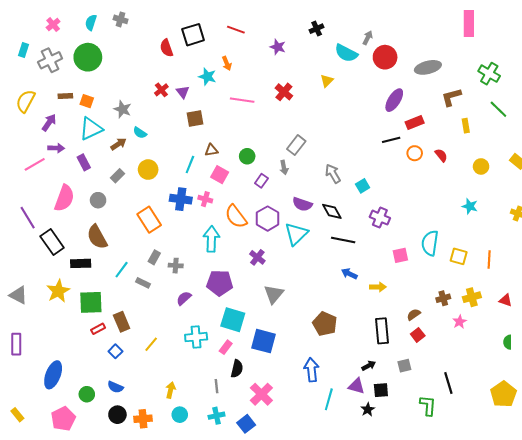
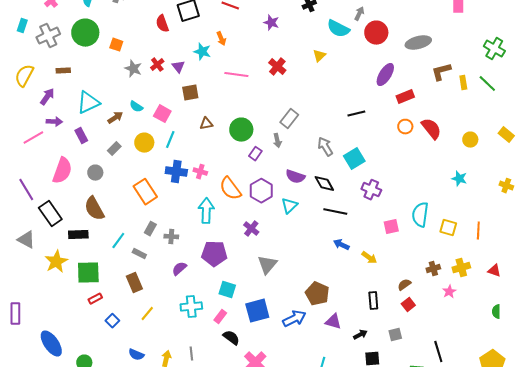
green cross: (489, 74) -> (494, 49), moved
orange square: (87, 101) -> (116, 45), moved
gray star: (123, 109) -> (133, 69), moved
yellow rectangle: (466, 126) -> (463, 83), moved
black line: (391, 140) -> (356, 114), moved
red semicircle: (441, 155) -> (431, 129), size x1.6
green circle: (247, 156) -> (241, 130), size x1.5
cyan line: (190, 164) -> (170, 140), moved
pink square: (220, 175) -> (162, 114), moved
cyan square: (363, 186) -> (354, 159), size x1.5
cyan triangle: (296, 234) -> (289, 206), size x0.7
yellow arrow: (378, 287) -> (369, 258), turned 35
gray triangle: (18, 295) -> (26, 240), moved
cyan square: (233, 320) -> (227, 290), size x0.7
brown rectangle: (122, 322) -> (134, 283), moved
black rectangle: (382, 331) -> (373, 301), size x0.7
blue square: (263, 341) -> (257, 311), turned -30
black semicircle: (237, 369) -> (231, 338), turned -66
blue arrow: (311, 370) -> (294, 319), moved, turned 70
blue ellipse: (53, 375) -> (51, 344), turned -56
gray line: (217, 386) -> (191, 354), moved
purple triangle: (356, 386) -> (333, 322), moved
blue semicircle: (115, 387) -> (136, 355), moved

